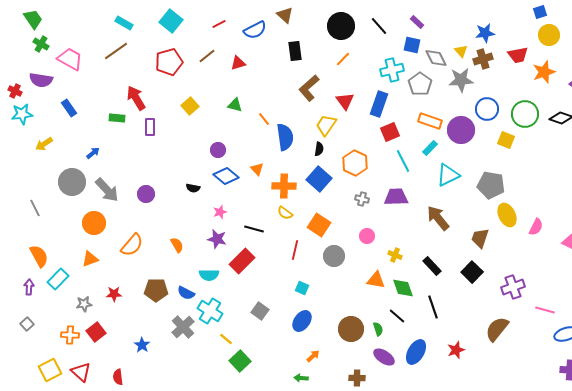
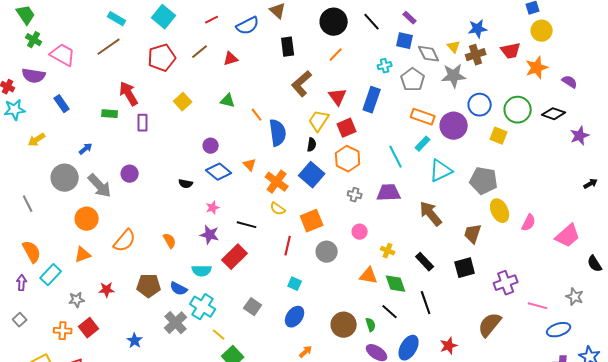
cyan cross: (392, 70) -> (385, 66), size x0.6
red square: (390, 132) -> (347, 128), moved
orange cross: (284, 186) -> (277, 182), turned 35
purple circle: (146, 194) -> (130, 174), moved
orange square: (319, 225) -> (312, 221), turned 35
black square: (472, 272) -> (465, 268), turned 30

